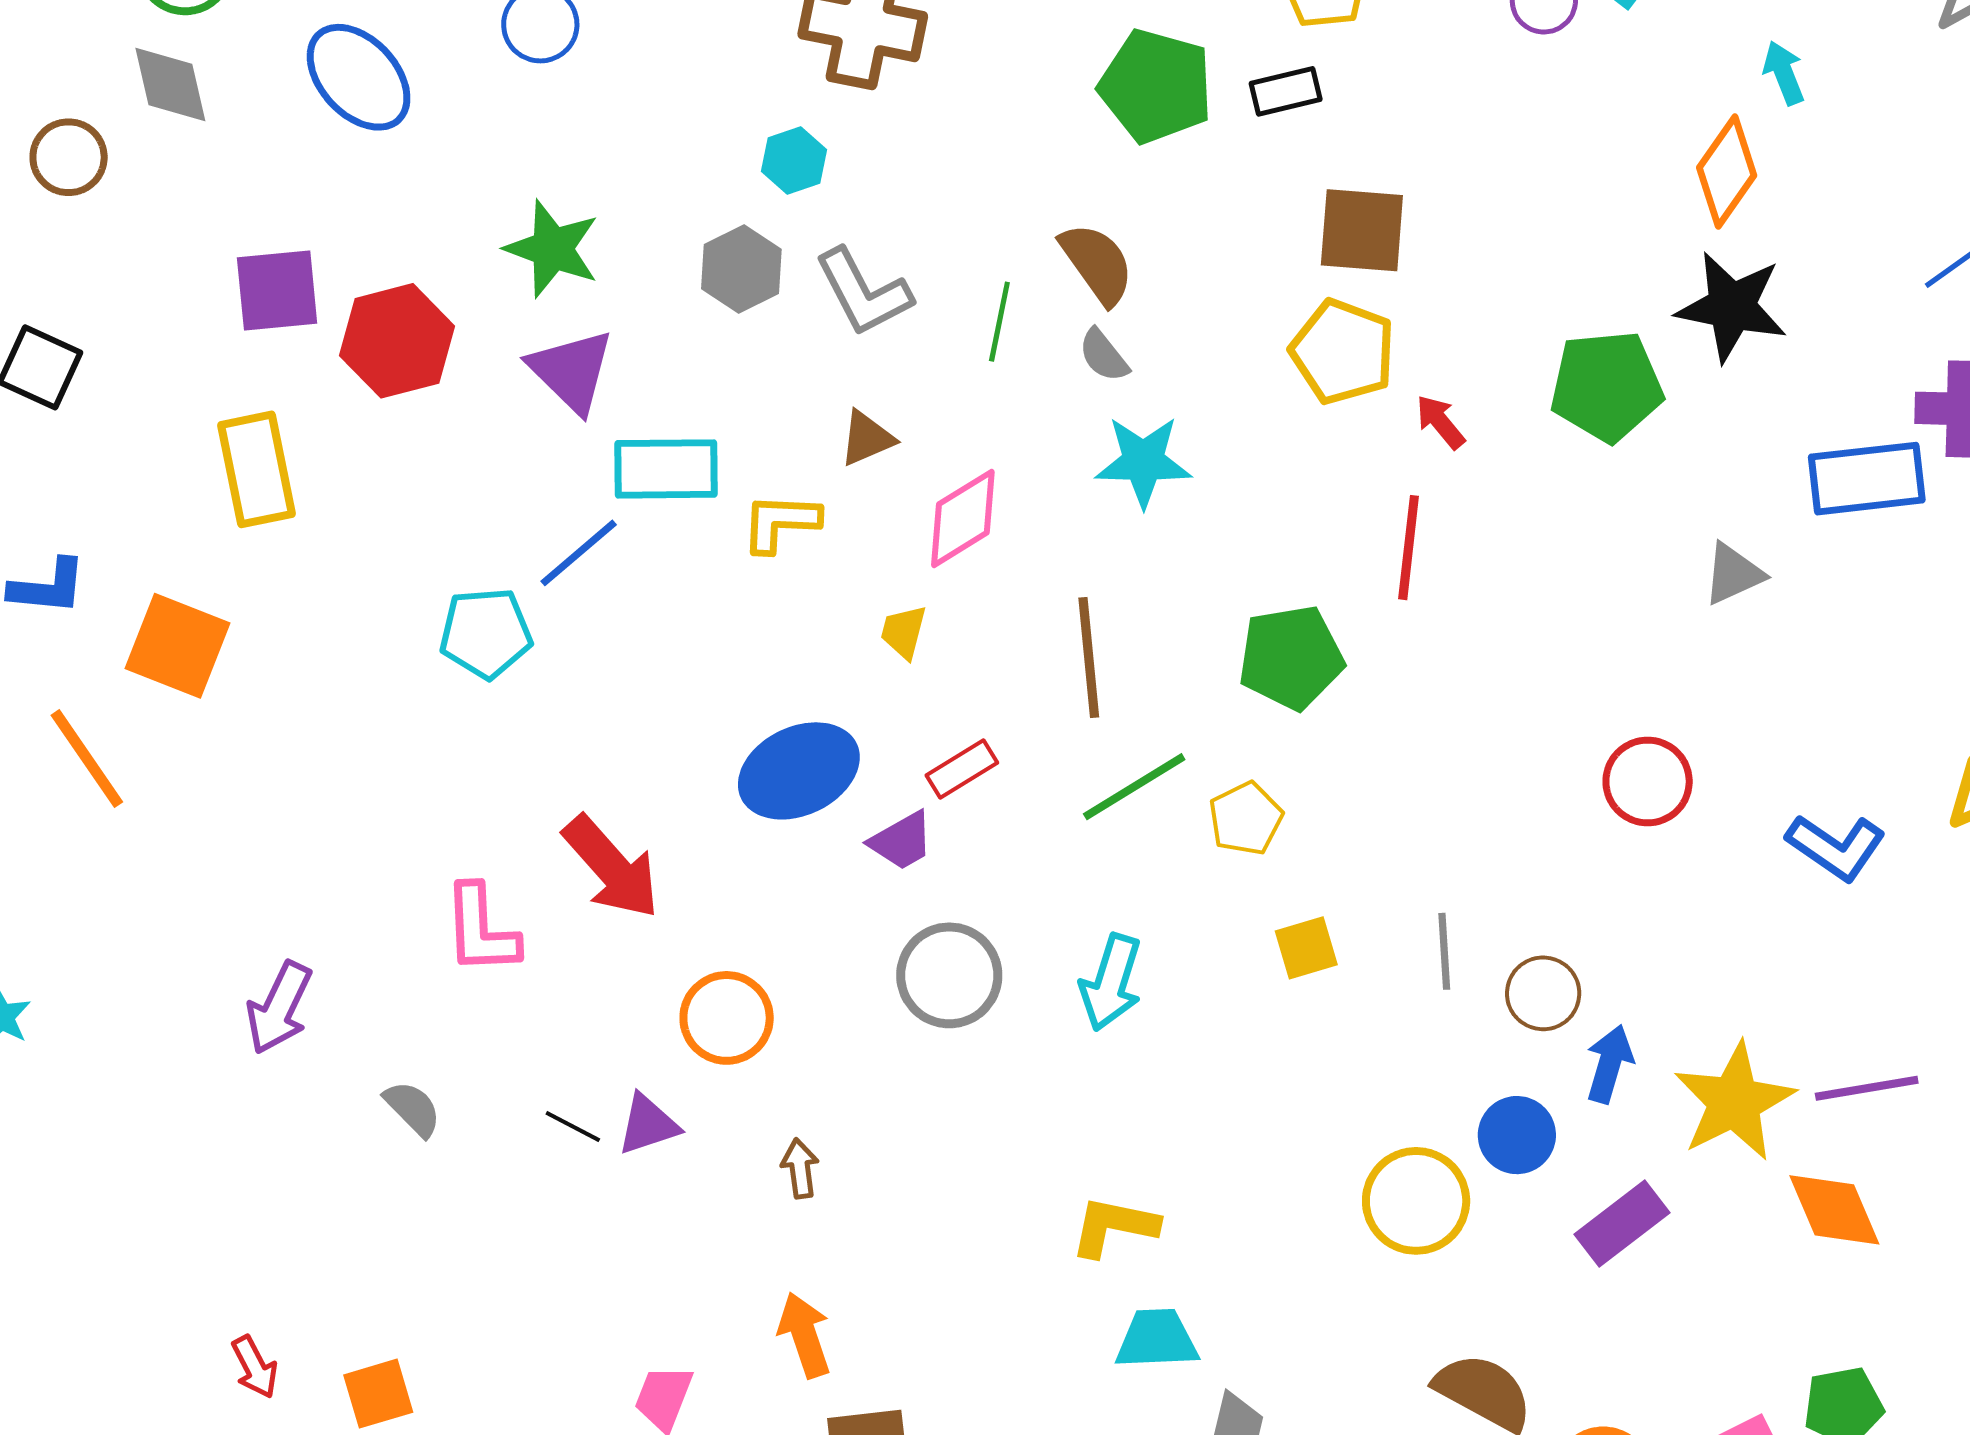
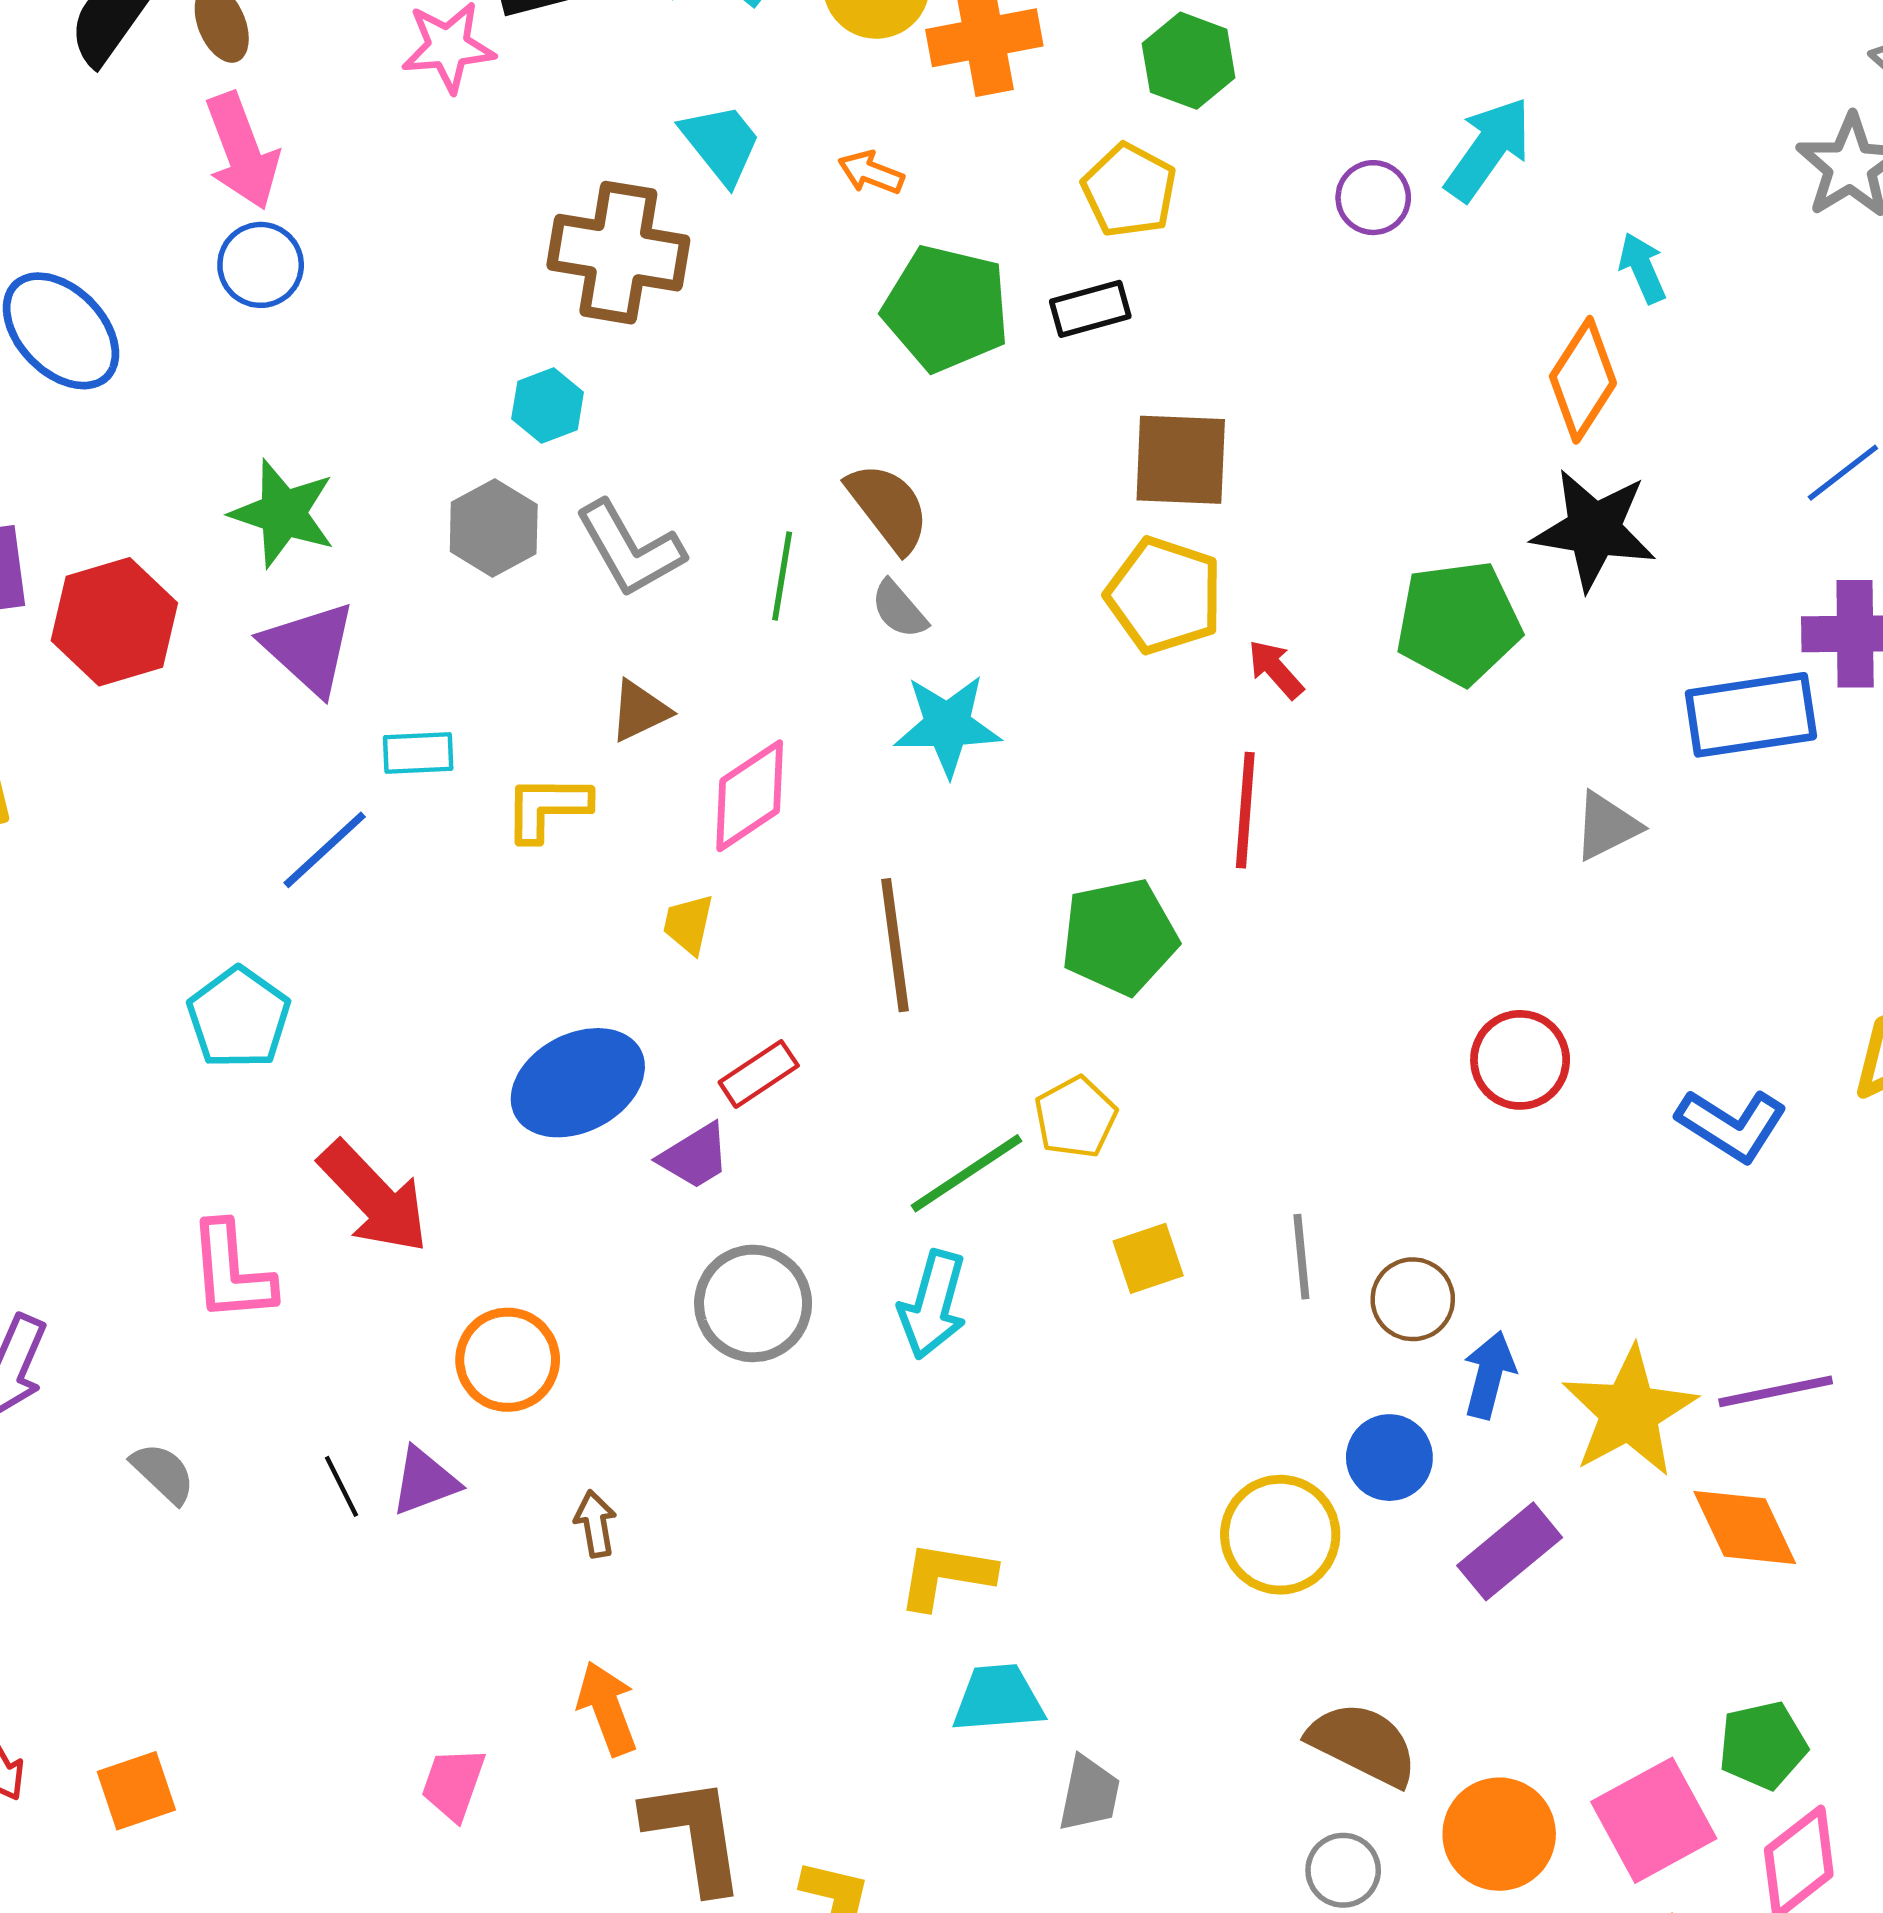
cyan rectangle: (666, 469) -> (418, 753), size x0.6
cyan pentagon: (486, 633) -> (239, 1018), moved, turned -30
green line: (1134, 787) -> (967, 1173), moved
black line: (573, 1126) -> (341, 1486), turned 38

